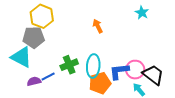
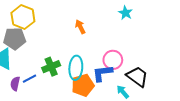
pink circle: (135, 70) -> (113, 60), moved
purple semicircle: (34, 81) -> (15, 84), turned -64

